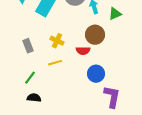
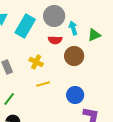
red semicircle: (83, 51) -> (55, 40), moved
yellow line: (55, 63) -> (43, 84), moved

